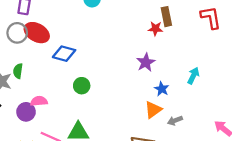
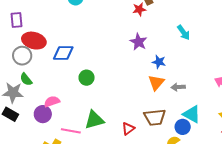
gray circle: (17, 33) -> (22, 56), moved
green semicircle: (18, 71) -> (26, 79), turned -32
cyan arrow: (193, 76) -> (184, 33), moved, turned 133
gray arrow: (175, 121) -> (178, 87), turned 32

